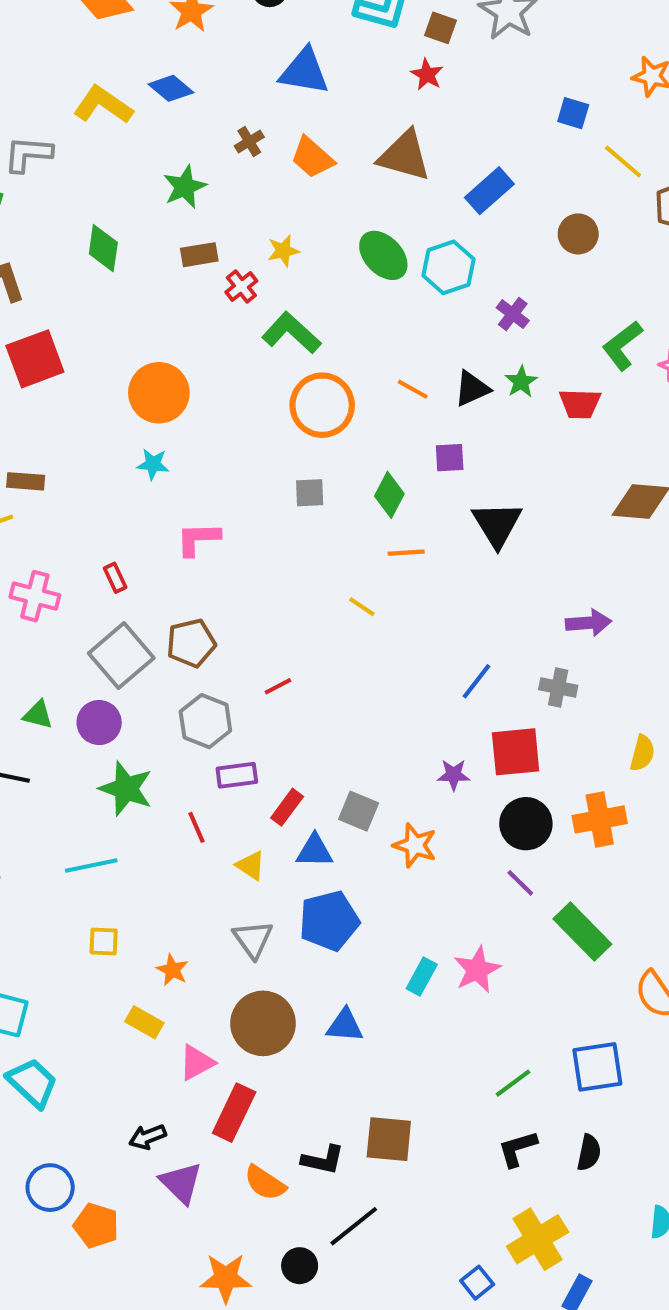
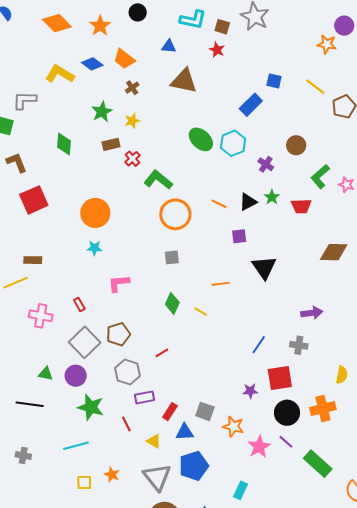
blue triangle: (304, 71) -> (169, 46), moved, size x0.6
blue square: (573, 113) -> (274, 81), moved
brown triangle: (404, 156) -> (184, 81), moved
orange trapezoid: (312, 157) -> (124, 59), moved
brown circle: (578, 234) -> (296, 145), moved
yellow star: (283, 251) -> (132, 121), moved
green diamond: (389, 495) -> (172, 303), moved
gray triangle: (253, 939) -> (157, 477), size x1.4
orange star: (172, 970) -> (112, 475), moved
pink star: (477, 970) -> (259, 447), moved

